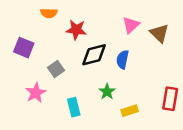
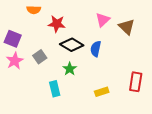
black diamond: (94, 55) -> (72, 45), turned 45
green star: (107, 92) -> (70, 69), moved
pink star: (36, 93) -> (15, 61), moved

